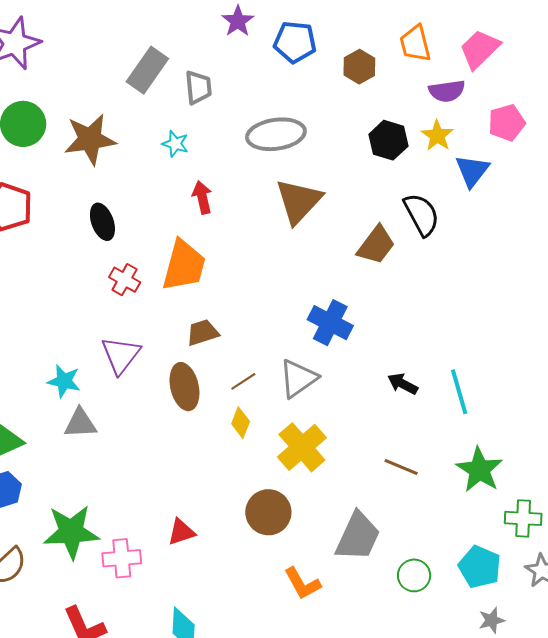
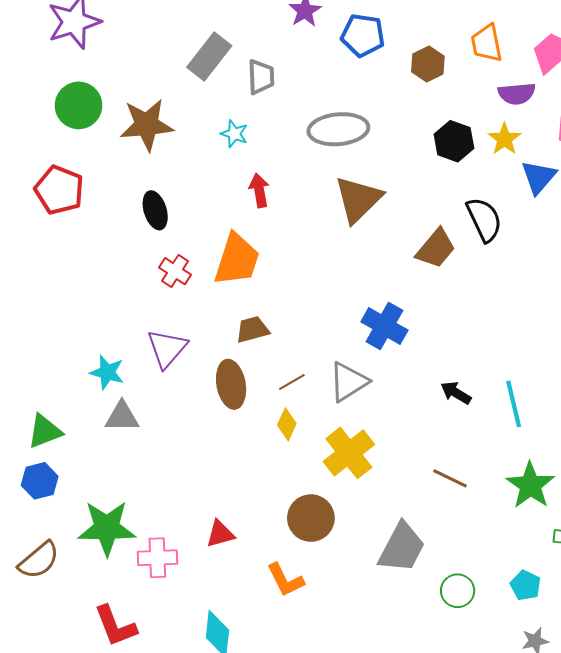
cyan pentagon: (480, 567) -> (526, 585), size x0.7
orange L-shape: (302, 584) -> (285, 580), moved

